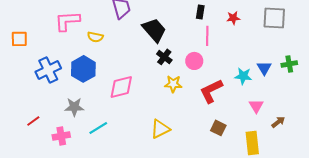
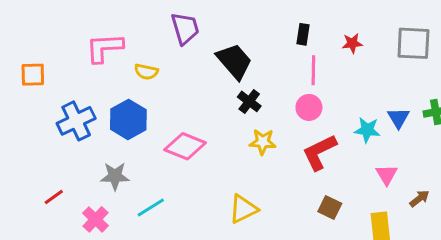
pink circle: (194, 61) -> (309, 107), moved
pink diamond: (121, 87) -> (185, 146), turned 36
pink cross: (61, 136) -> (96, 219), turned -36

